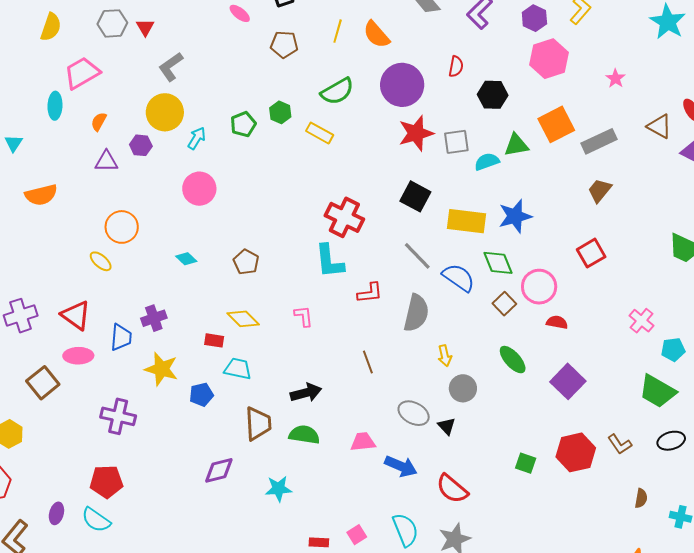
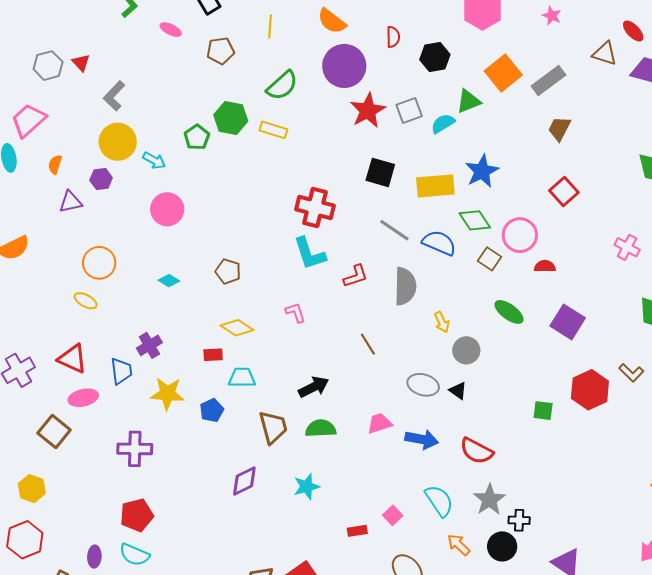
orange semicircle: (376, 34) -> (332, 21), moved
green hexagon: (280, 112) -> (231, 118), size x1.5
cyan arrow: (197, 138) -> (154, 160), turned 100

